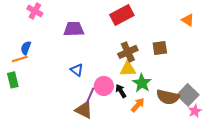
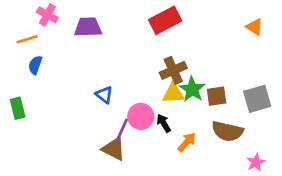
purple trapezoid: (74, 29) -> (88, 27), moved
brown square: (160, 48) -> (217, 96), moved
orange line: (20, 59) -> (27, 39), moved
green star: (142, 83) -> (192, 89), moved
gray square: (188, 95) -> (257, 99), moved, turned 30
pink star: (195, 111) -> (256, 162), moved

